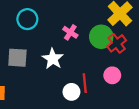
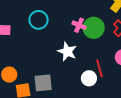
green circle: (101, 37) -> (94, 28), moved
gray square: (17, 58) -> (43, 83), moved

